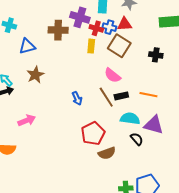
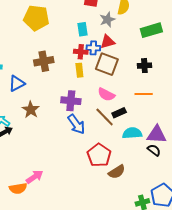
purple cross: (80, 17) -> (71, 101), moved
orange line: (148, 95) -> (144, 94), moved
blue arrow: (77, 98) -> (76, 124), size x1.5
pink arrow: (27, 120) -> (35, 177), moved
black semicircle: (137, 139) -> (154, 150), moved

